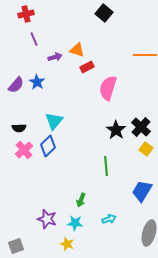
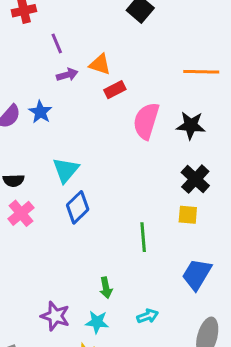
purple line: (34, 39) -> (57, 43), moved
black star: (116, 130) -> (191, 125), moved, turned -30
blue diamond: (48, 146) -> (78, 207), moved
yellow square: (146, 149) -> (188, 215), moved, turned -32
green arrow: (81, 200) -> (106, 288), turned -32

